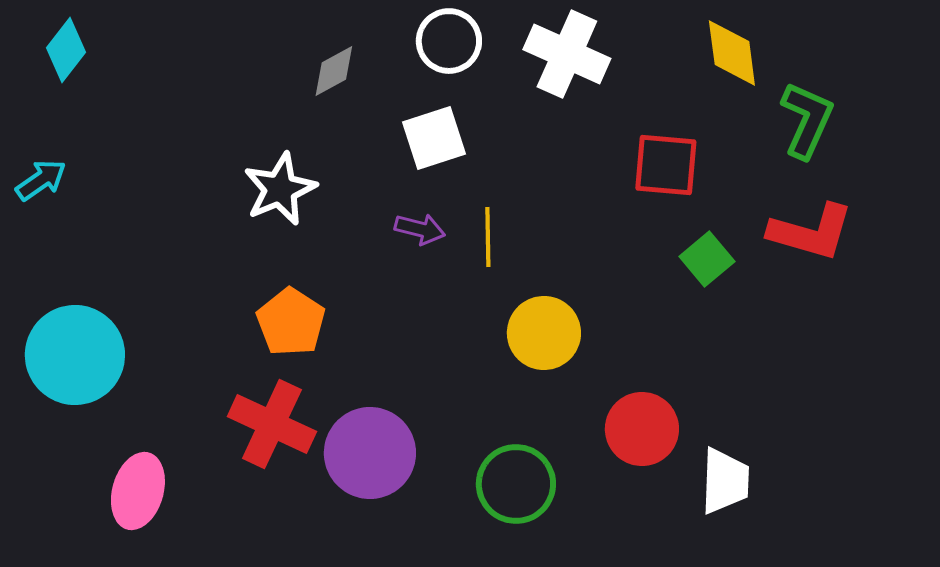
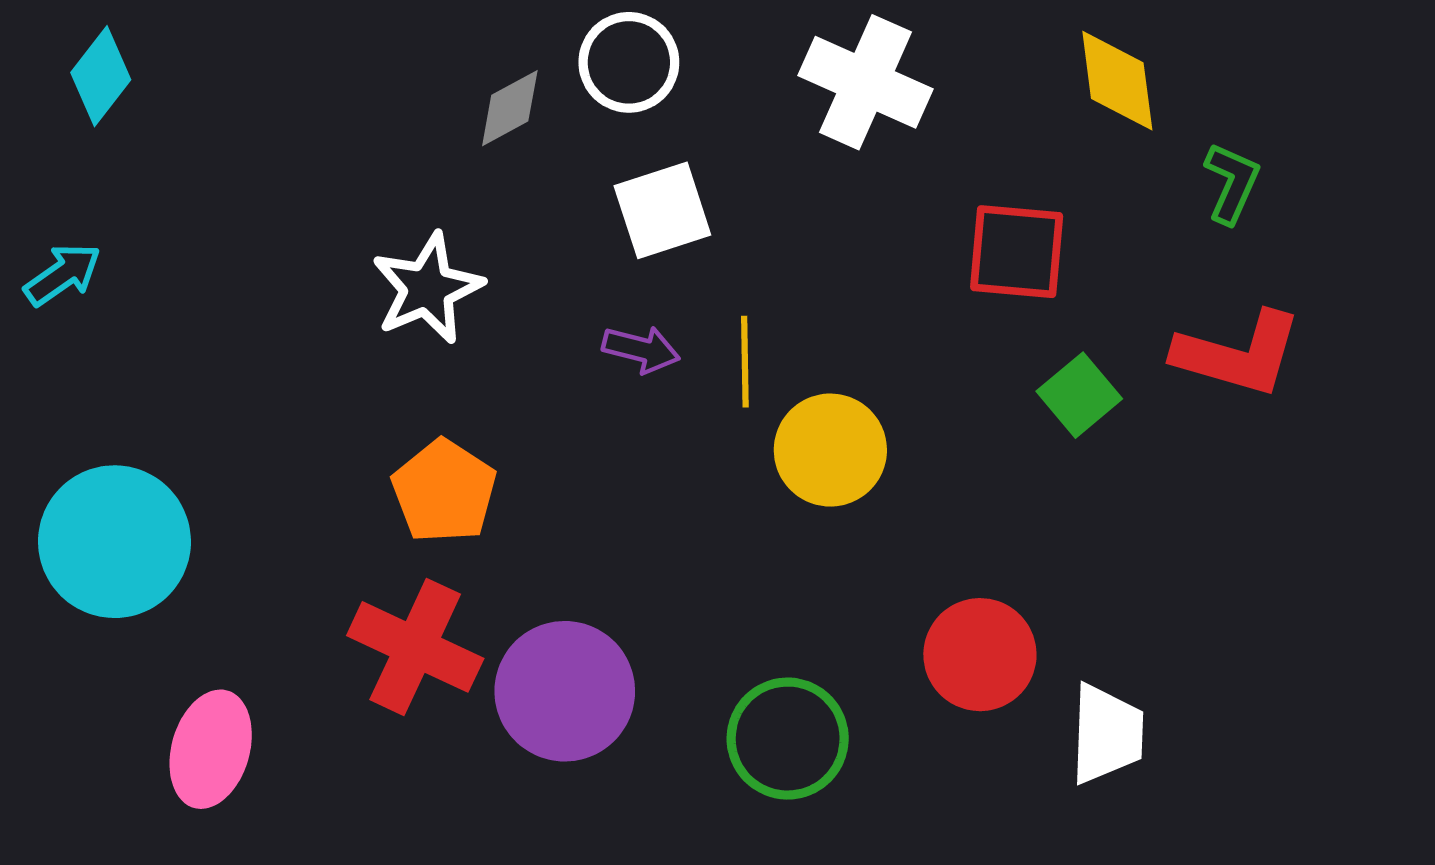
white circle: (449, 41) -> (629, 62), moved
green L-shape: (807, 120) -> (1232, 183), size x0.7
yellow circle: (544, 333) -> (830, 450), moved

